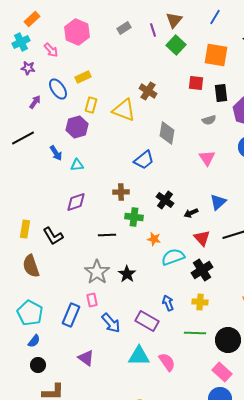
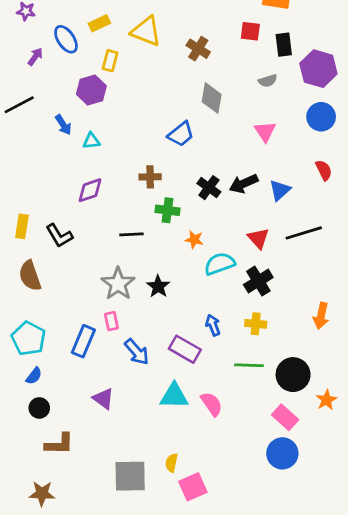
brown cross: (148, 91) -> (198, 49), moved
yellow triangle: (124, 110) -> (146, 31), moved
black arrow: (191, 213) -> (244, 184), moved, size x1.5

